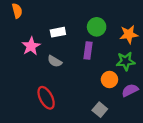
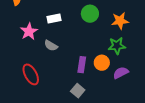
purple rectangle: (88, 50) -> (82, 65), moved
red ellipse: (46, 98) -> (31, 74), moved
gray square: (100, 110) -> (78, 91), moved

